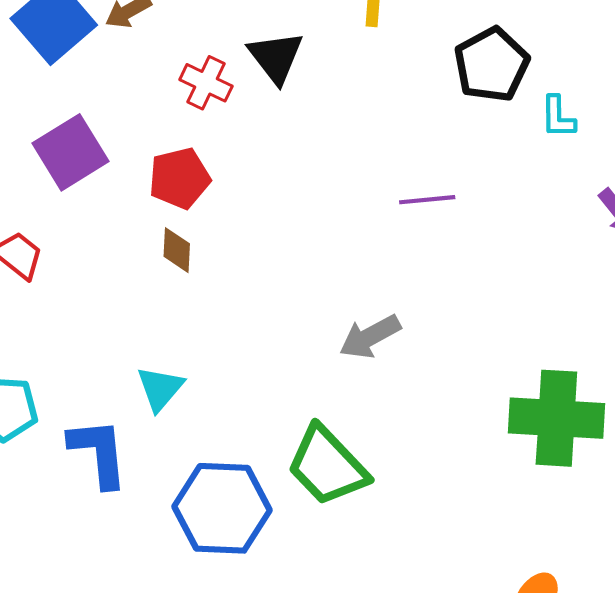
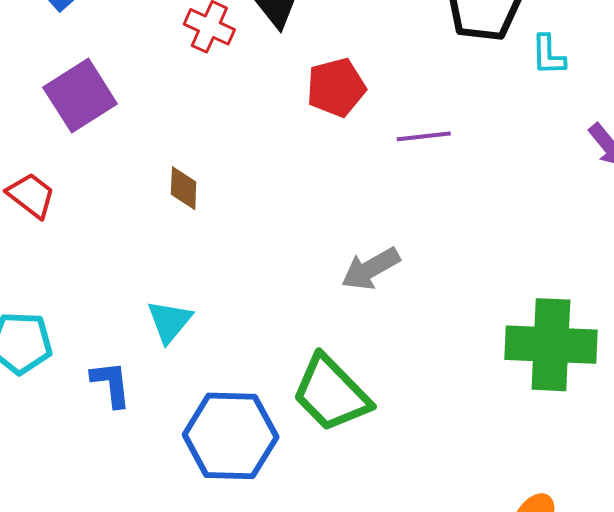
red pentagon: (180, 178) -> (336, 87), moved
blue L-shape: (99, 453) -> (111, 384), size x0.7

